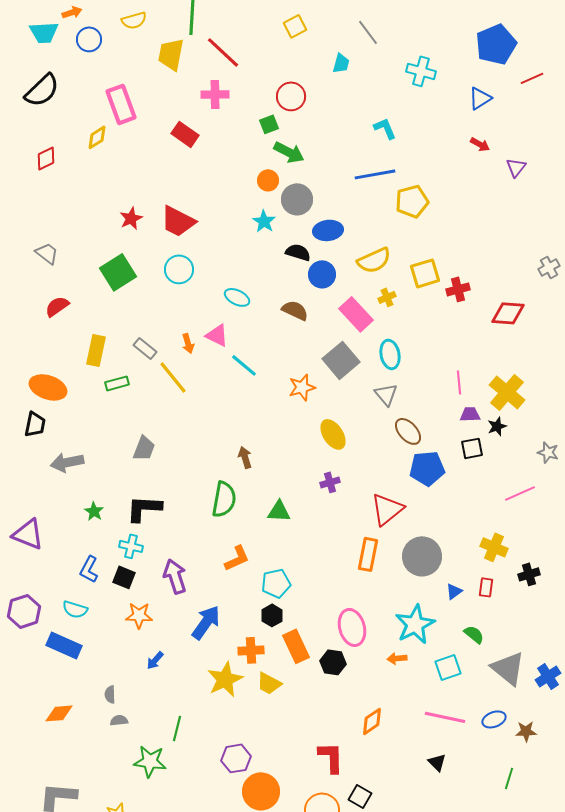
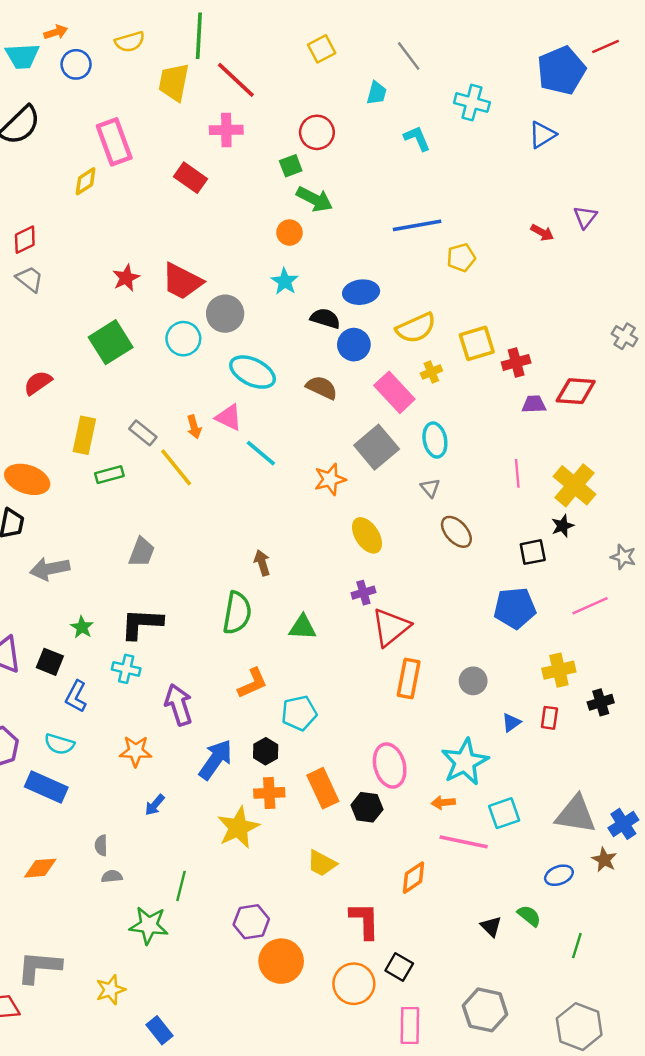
red line: (532, 78) -> (605, 47), moved
cyan L-shape: (385, 128) -> (417, 138), moved
red arrow: (480, 144) -> (542, 233), moved
red diamond: (46, 158) -> (25, 240), moved
gray circle: (297, 199) -> (225, 314), moved
yellow pentagon: (412, 201) -> (461, 258), size x0.7
gray trapezoid: (47, 253) -> (30, 279), moved
gray cross: (549, 267) -> (625, 336), turned -30
cyan ellipse: (237, 297) -> (253, 372), size x1.5
gray triangle: (386, 394) -> (430, 488), size x0.7
purple trapezoid: (470, 414) -> (534, 404), moved
blue pentagon: (427, 468) -> (515, 608), moved
red triangle: (387, 509) -> (391, 627), moved
yellow cross: (494, 547) -> (559, 670), turned -36
gray circle: (422, 556) -> (473, 681), size x0.6
black square: (124, 577) -> (50, 662), moved
black hexagon: (272, 615) -> (266, 751), moved
green semicircle: (474, 634) -> (529, 916), moved
gray triangle: (508, 668) -> (576, 814), turned -30
yellow trapezoid: (269, 683) -> (322, 863), moved
pink line: (445, 717) -> (464, 842), moved
brown star: (526, 731) -> (604, 860), moved, turned 30

